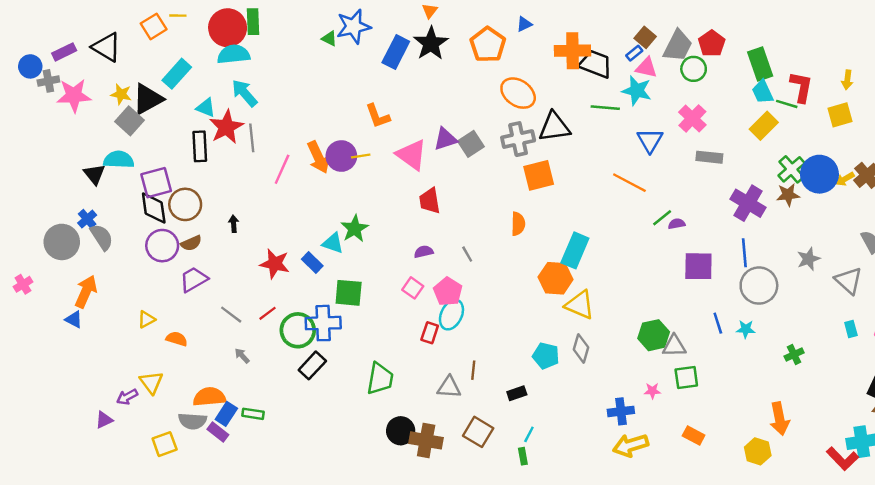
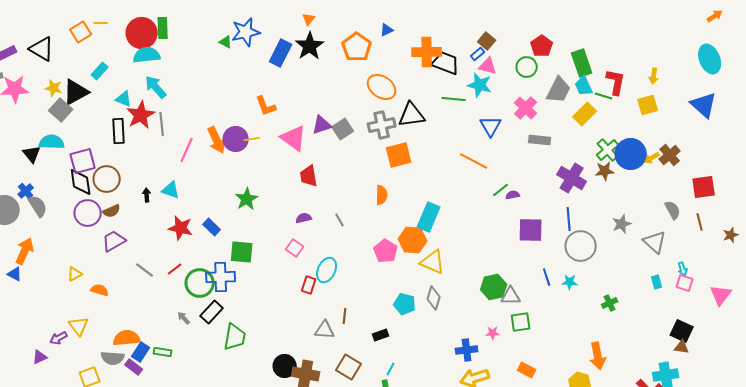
gray trapezoid: (678, 46) -> (559, 90), moved
cyan rectangle: (177, 74) -> (100, 71), size x0.7
cyan triangle: (333, 243) -> (171, 190), moved
pink pentagon: (448, 292) -> (386, 251), moved
gray arrow: (242, 356) -> (184, 318), moved
green trapezoid: (380, 379) -> (235, 337), moved

